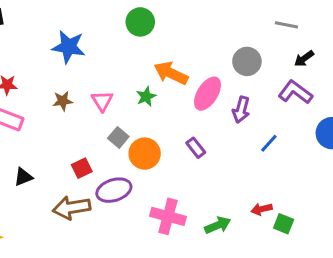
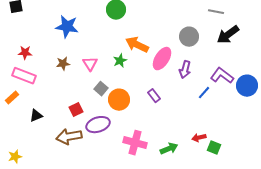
black arrow: (304, 58) -> (228, 35), size x1.6
purple L-shape: (295, 92) -> (222, 76), moved

